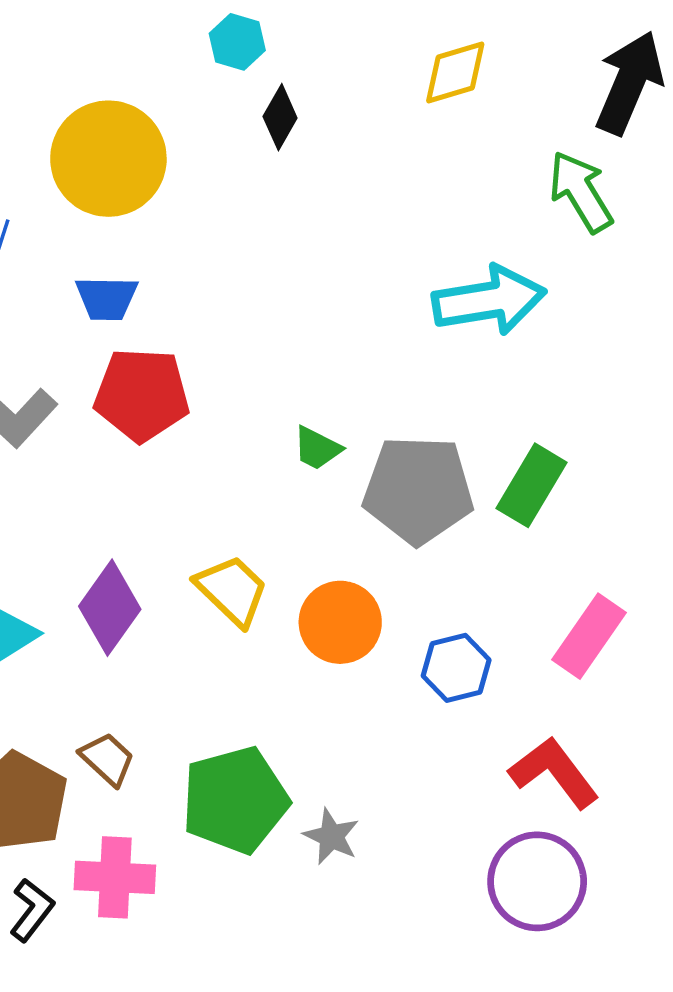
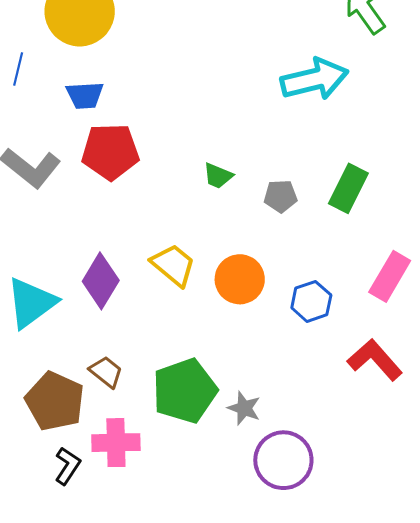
gray pentagon: (418, 490) -> (281, 196), size x0.5
purple circle: (537, 881) -> (283, 460), moved

